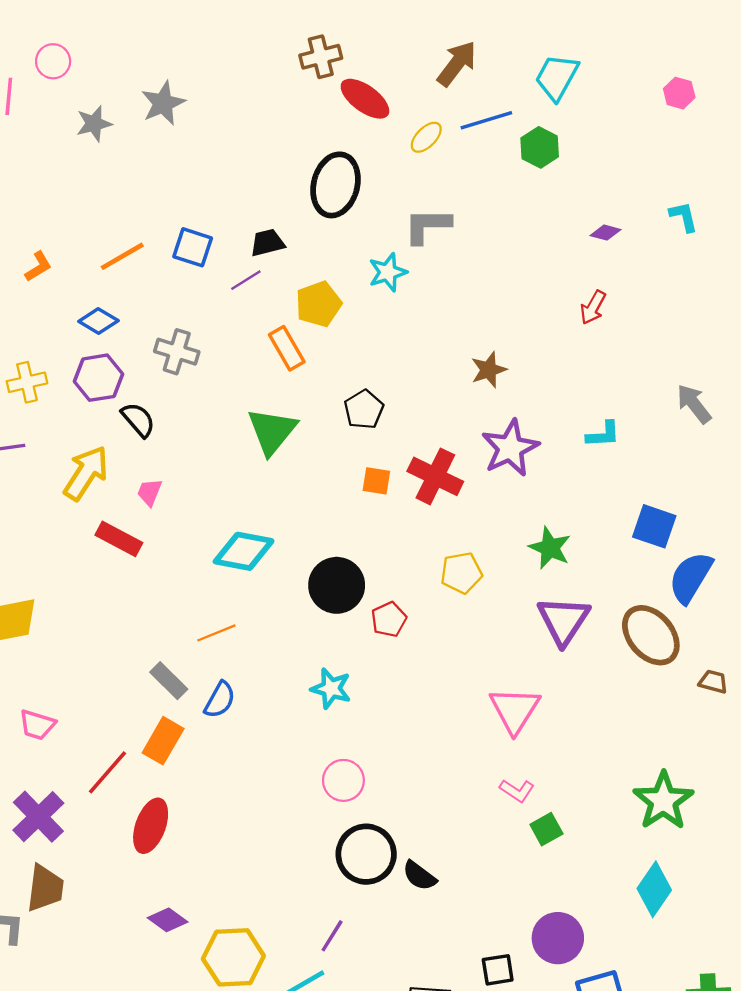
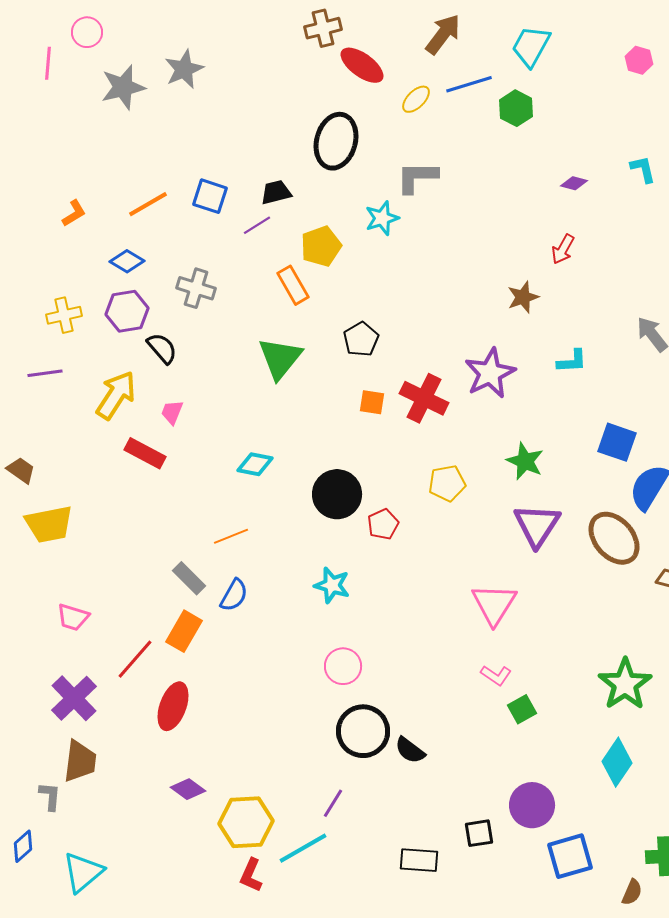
gray star: (94, 124) -> (123, 87), size x1.4
brown star: (489, 370) -> (523, 297), moved
cyan diamond: (244, 551) -> (255, 464), size x0.7

